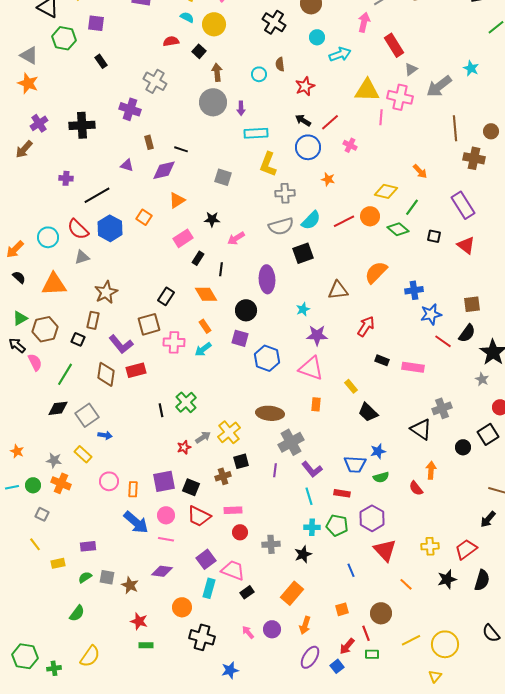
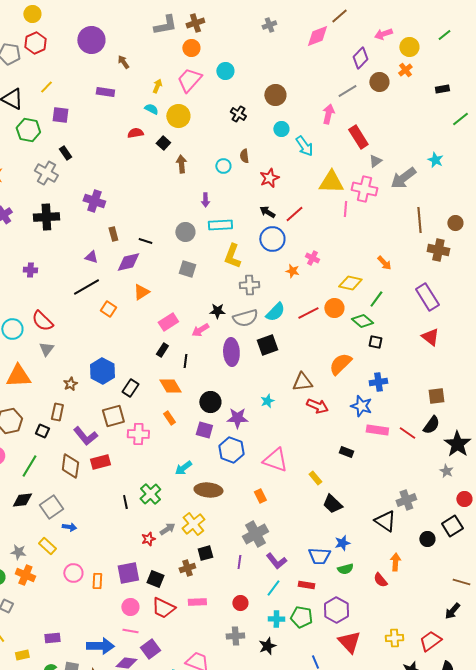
black cross: (274, 22) -> (238, 114), size x0.7
cyan arrow: (340, 54) -> (304, 146), turned 75
gray cross: (155, 81) -> (46, 173), moved
gray circle: (213, 102) -> (185, 232), moved, size x0.7
pink cross: (350, 145) -> (312, 258), moved
black line: (97, 195) -> (86, 287), moved
black star: (212, 219) -> (217, 311), moved
blue hexagon: (110, 228) -> (102, 371), moved
black square: (434, 236) -> (375, 342), moved
pink rectangle: (183, 238) -> (168, 322), moved
gray triangle: (82, 257) -> (46, 349), turned -35
purple ellipse: (267, 279) -> (231, 352), moved
brown star: (106, 292) -> (70, 384), size x0.6
blue star: (431, 314) -> (361, 406), moved, turned 30
red arrow: (366, 326) -> (317, 406), moved, turned 80
purple star: (317, 335) -> (237, 418), moved
cyan arrow: (203, 349) -> (183, 468), moved
pink rectangle: (413, 367) -> (377, 430), moved
orange rectangle: (316, 404) -> (260, 496), moved, turned -32
brown ellipse: (270, 413) -> (208, 490), moved
cyan line: (309, 496) -> (273, 588), turned 54
blue arrow: (136, 522) -> (100, 646), moved, turned -40
red circle: (240, 532) -> (240, 603), moved
purple square: (206, 559) -> (150, 649), moved

